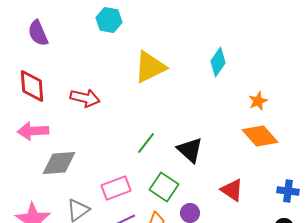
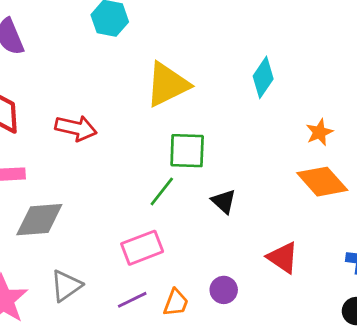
black triangle: (190, 150) -> (224, 201), size x0.7
green square: (164, 187) -> (187, 151), moved, turned -32
pink rectangle: (116, 188) -> (142, 248), moved

